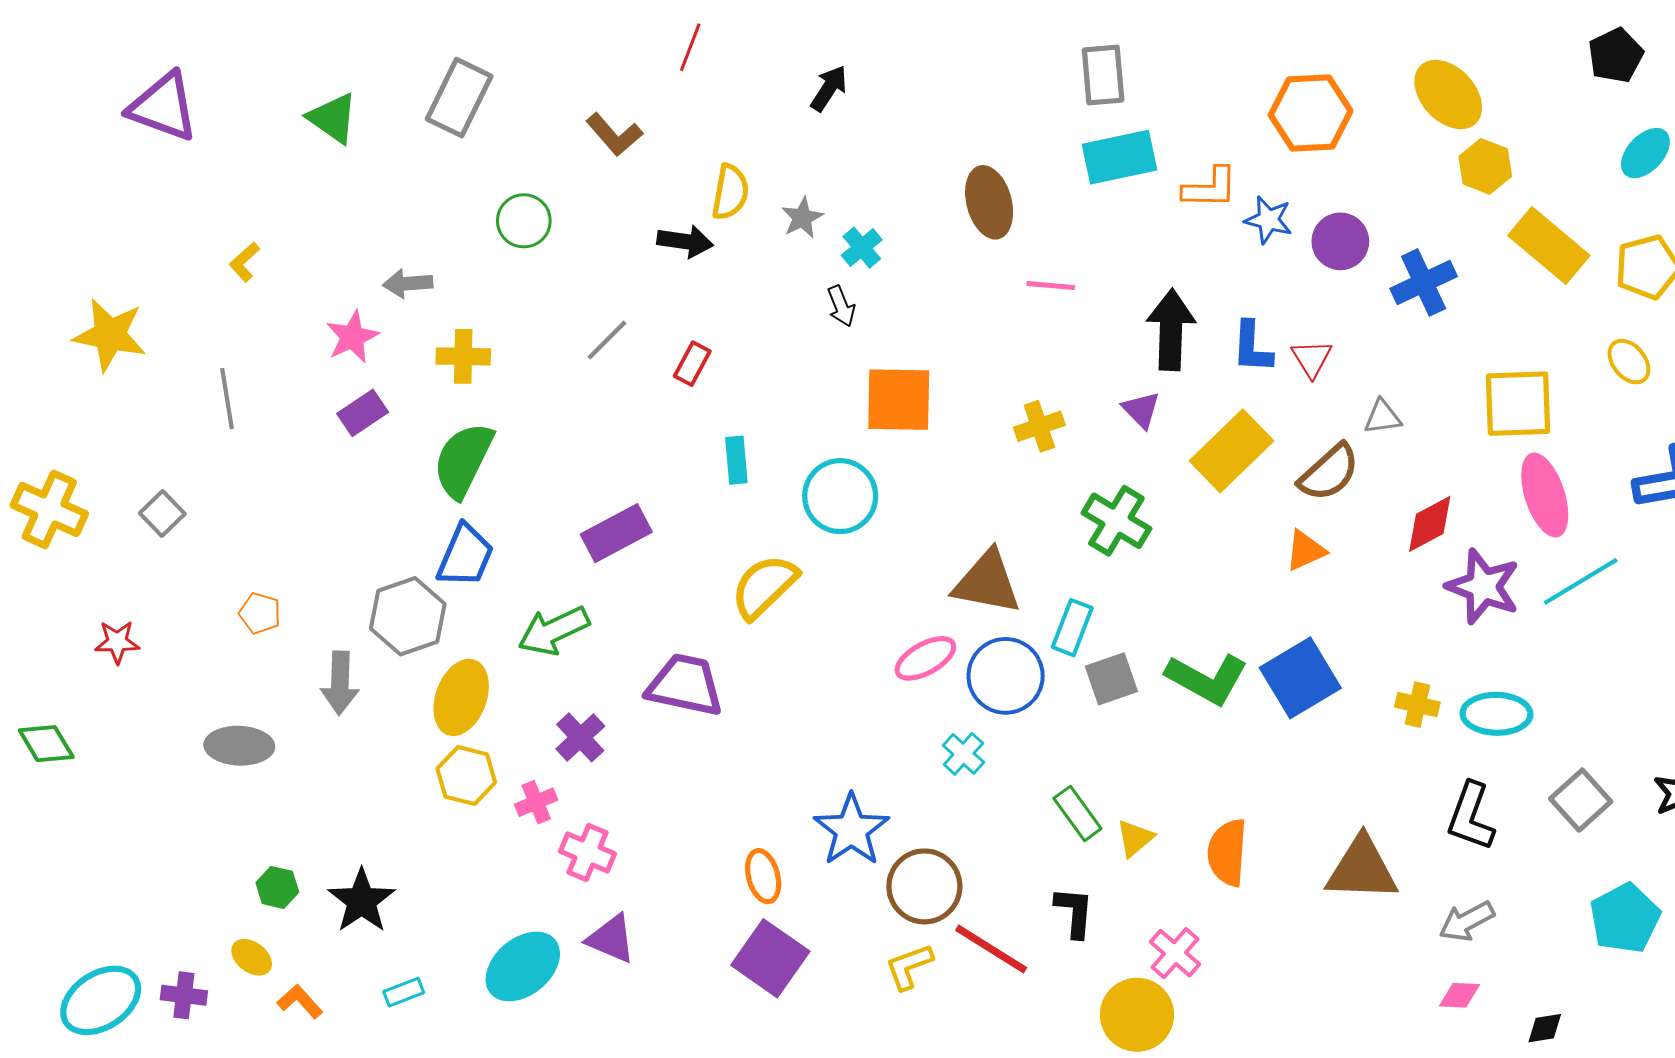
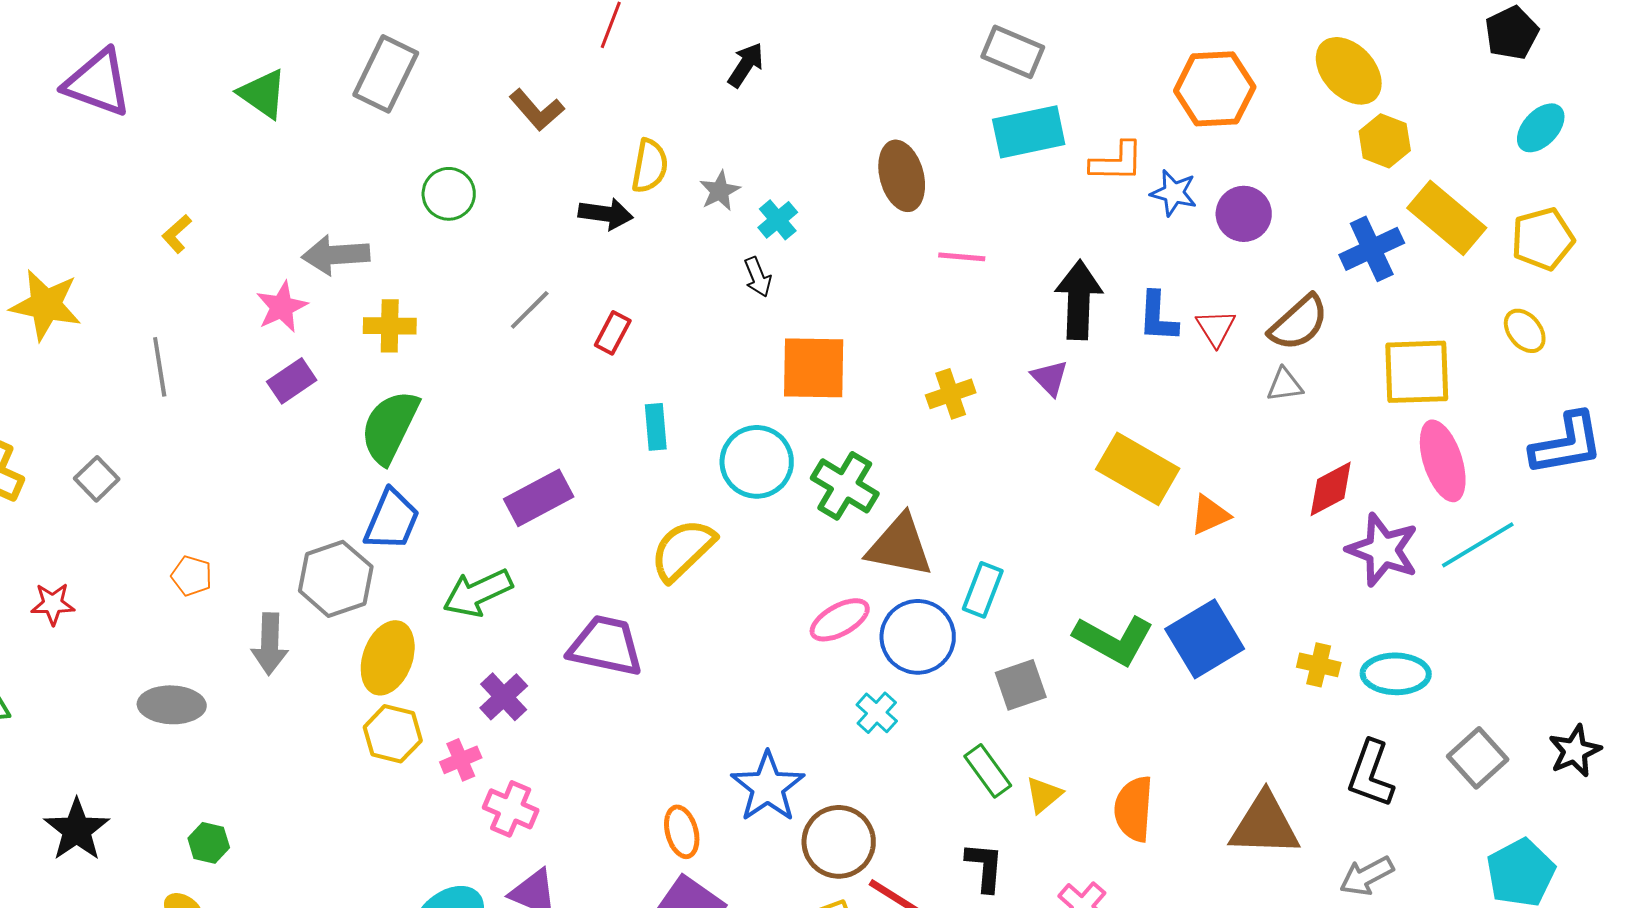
gray rectangle: (1103, 75) -> (1013, 52), turned -62
blue cross: (1424, 282) -> (1372, 249), moved
gray arrow: (408, 283) -> (336, 255), size x1.4
yellow rectangle: (1231, 451) -> (1138, 469), moved, turned 74
brown semicircle: (1329, 472) -> (1299, 323), moved
green cross: (1116, 521) -> (845, 486), moved
gray square: (1111, 679) -> (1021, 685), moved
black star: (362, 901) -> (77, 830), moved

